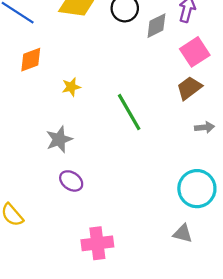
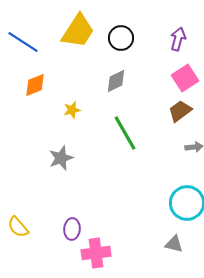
gray diamond: (156, 26) -> (116, 81), moved
purple ellipse: (71, 181) -> (72, 229), moved, turned 60

